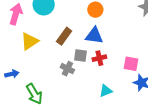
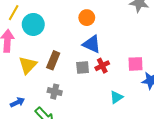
brown rectangle: (64, 36) -> (53, 60), moved
blue triangle: (94, 36) -> (92, 44), turned 30
gray cross: (67, 69) -> (55, 92), moved

